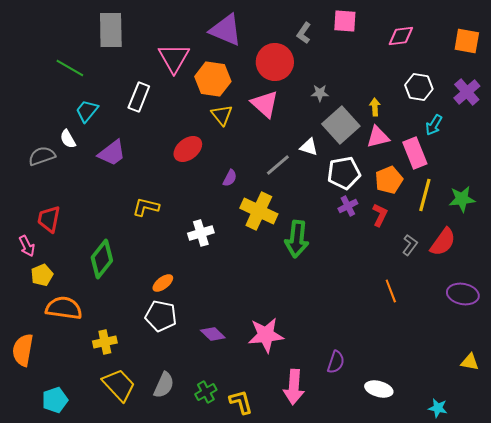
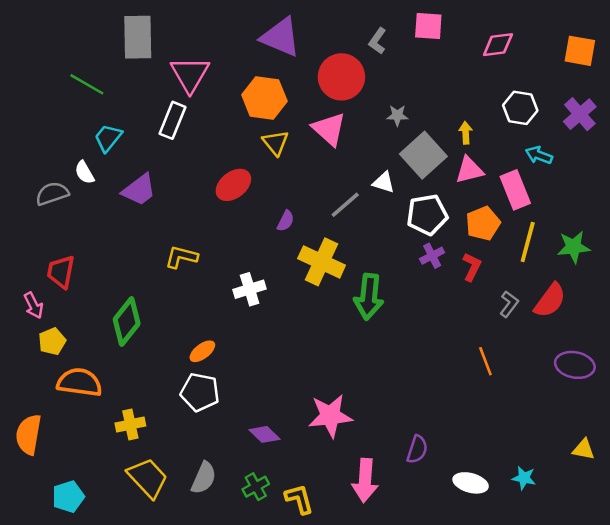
pink triangle: (174, 58) -> (190, 74), moved
cyan arrow: (434, 125) -> (539, 155), turned 80
purple diamond: (213, 334) -> (264, 434), moved
cyan star: (438, 408) -> (524, 478), moved

